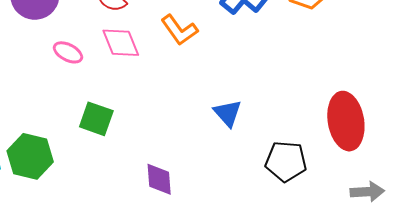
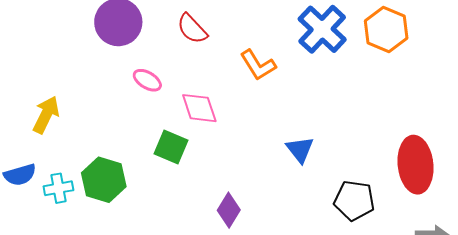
pink diamond: (121, 43) -> (199, 108), moved
purple diamond: (159, 179) -> (229, 210), turned 32

